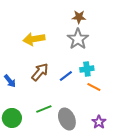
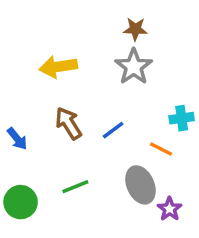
cyan cross: (87, 69) -> (182, 118), moved
brown arrow: (40, 72) -> (69, 123), turned -72
gray ellipse: (67, 119) -> (140, 185), moved

